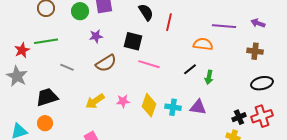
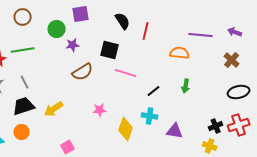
green circle: (80, 11) -> (57, 29), moved
brown cross: (255, 51) -> (232, 60), turned 35
gray line: (67, 67) -> (25, 82), moved, turned 40
black line: (190, 69) -> (154, 91), moved
yellow arrow: (95, 101) -> (54, 109), moved
yellow diamond: (149, 105) -> (126, 129), moved
purple triangle: (198, 107) -> (175, 131), moved

